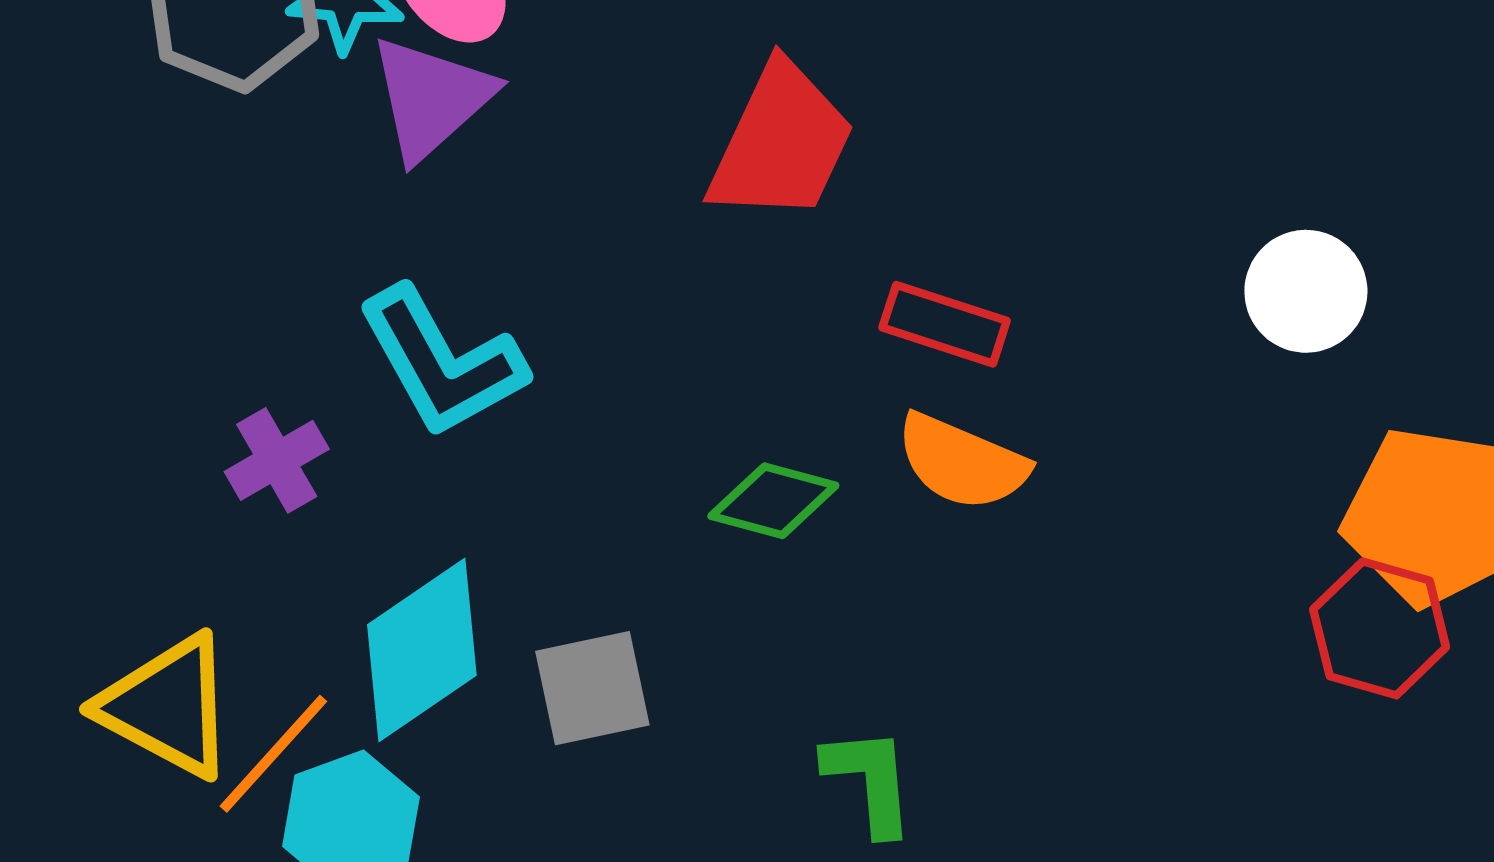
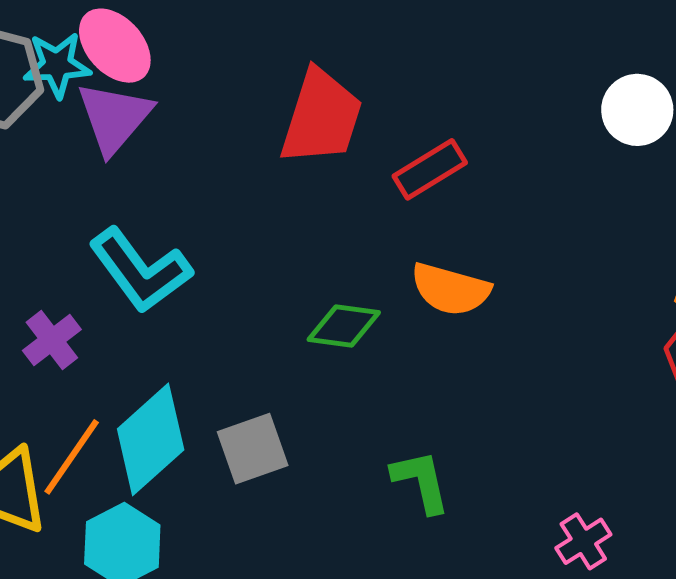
white circle: (1306, 291) -> (637, 110), moved
red rectangle: (945, 324) -> (430, 169), moved, turned -42
orange line: (273, 754) -> (72, 457), moved

